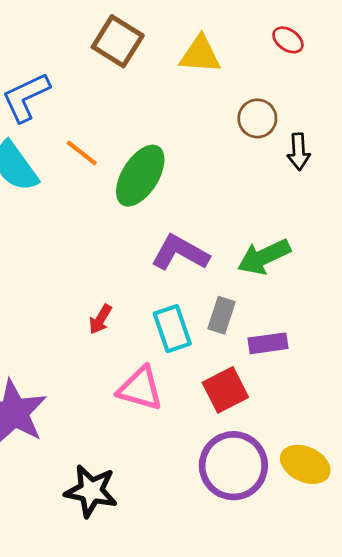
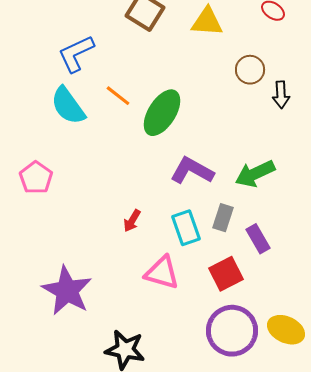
purple rectangle: (268, 343) -> (258, 239), turned 68

